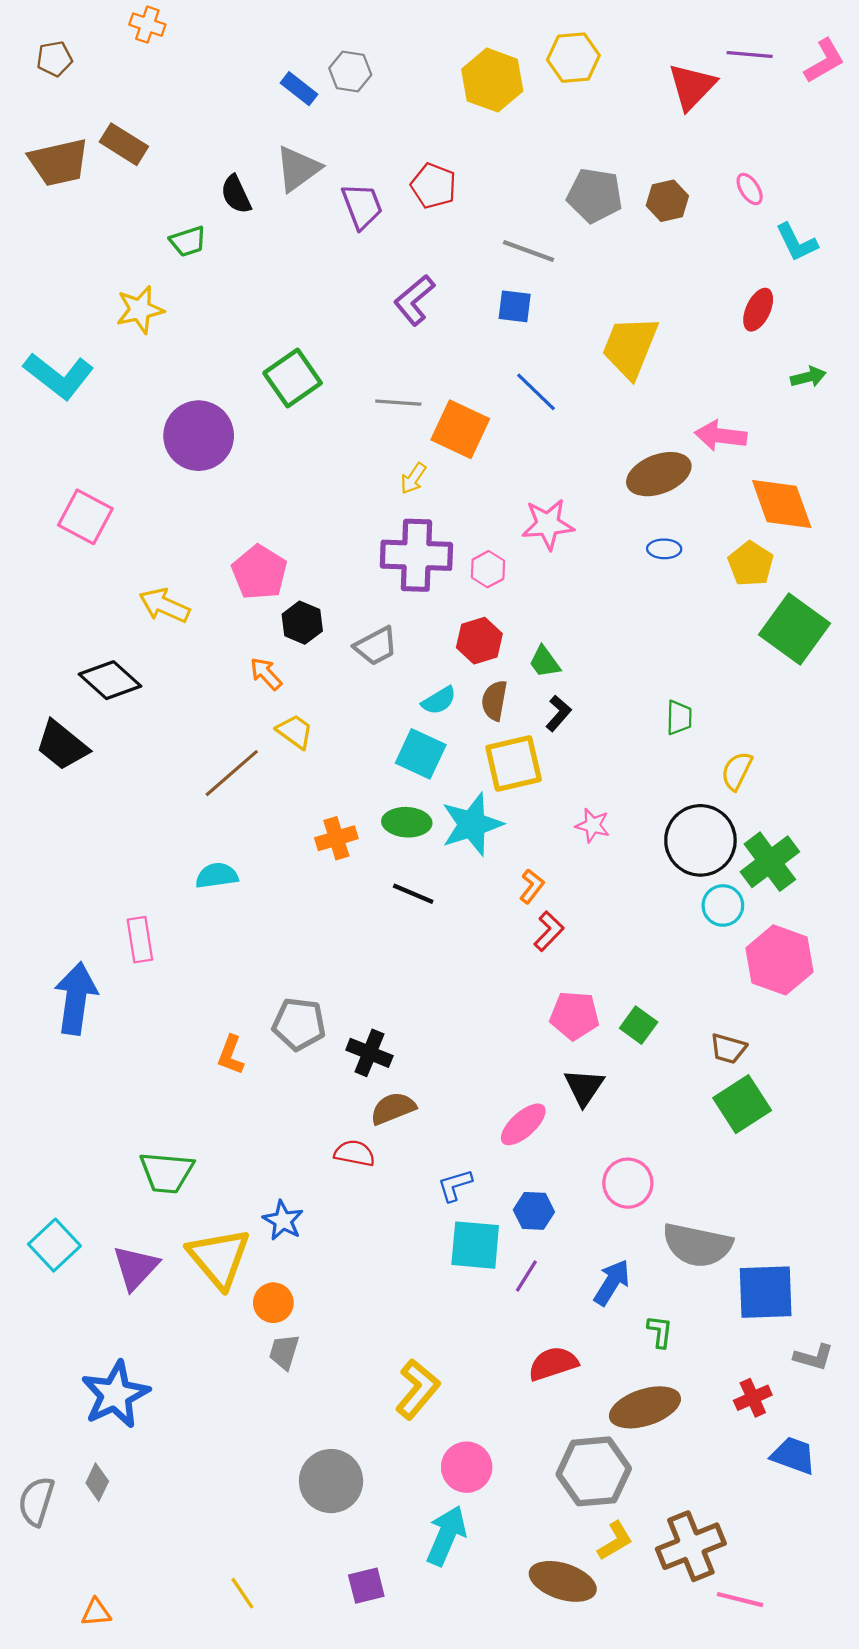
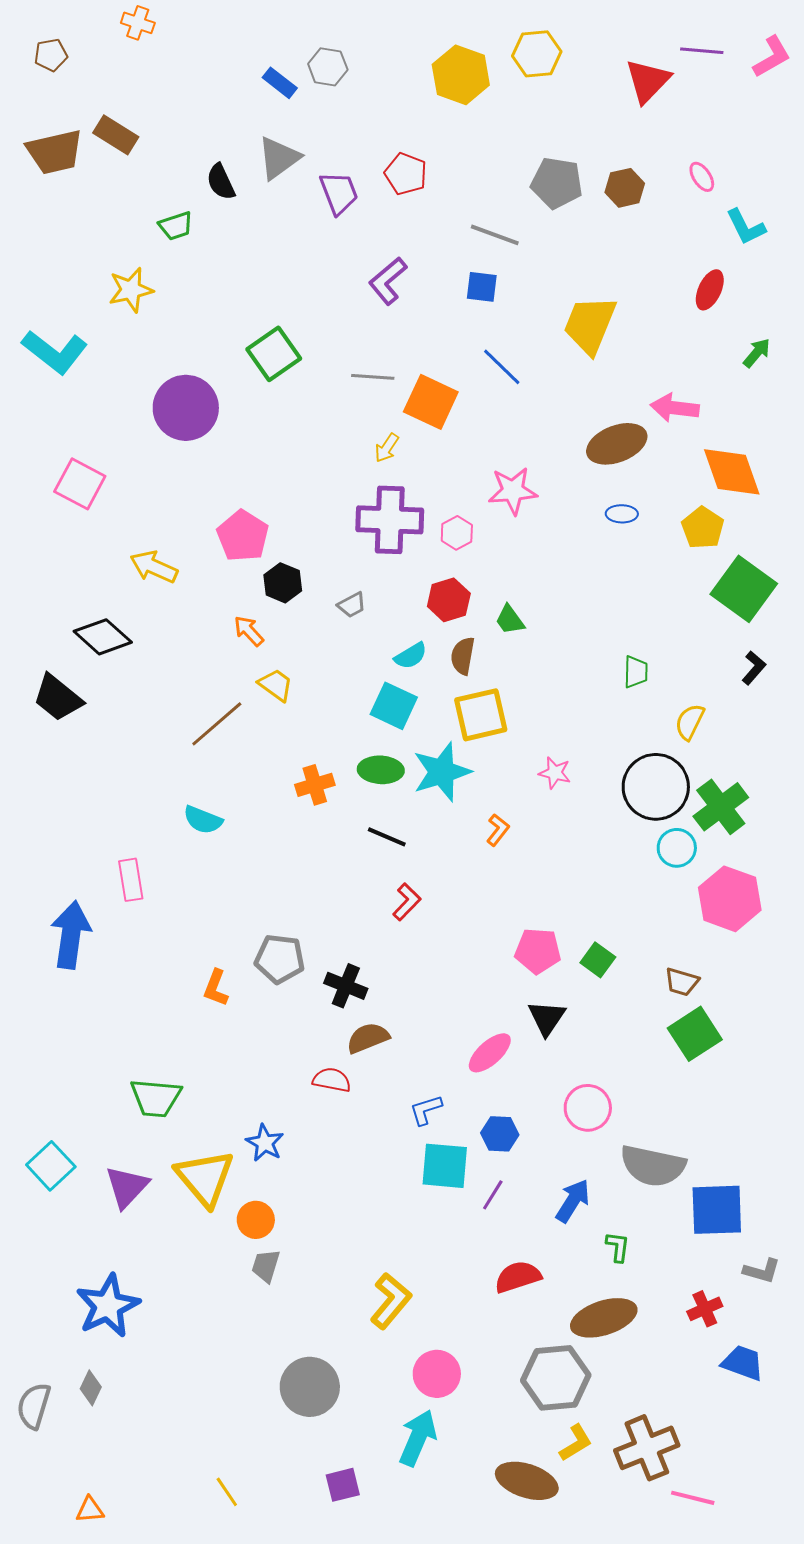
green arrow: (808, 377) -> (757, 353), turned -36
gray trapezoid: (376, 646) -> (352, 605), size x0.7
black L-shape: (558, 713) -> (754, 668), moved
cyan semicircle: (217, 876) -> (203, 820), turned -150
red L-shape: (549, 931) -> (407, 902), moved

